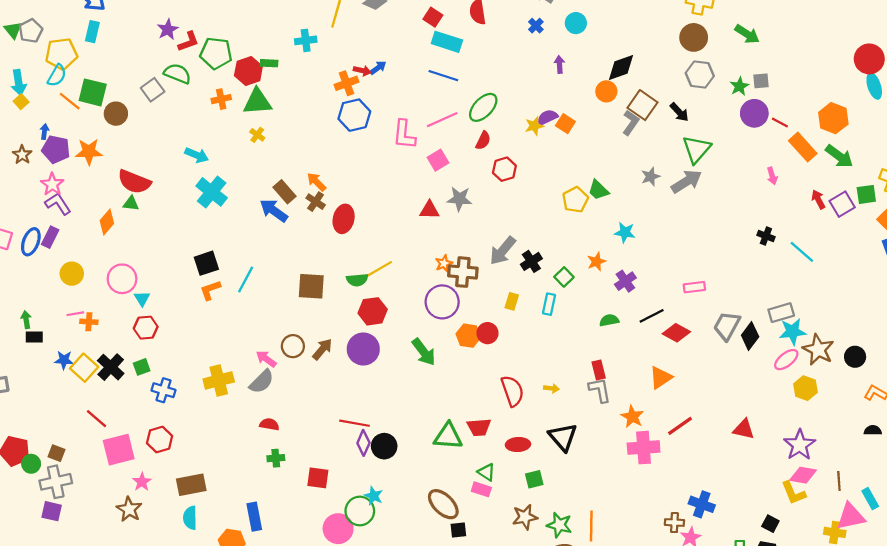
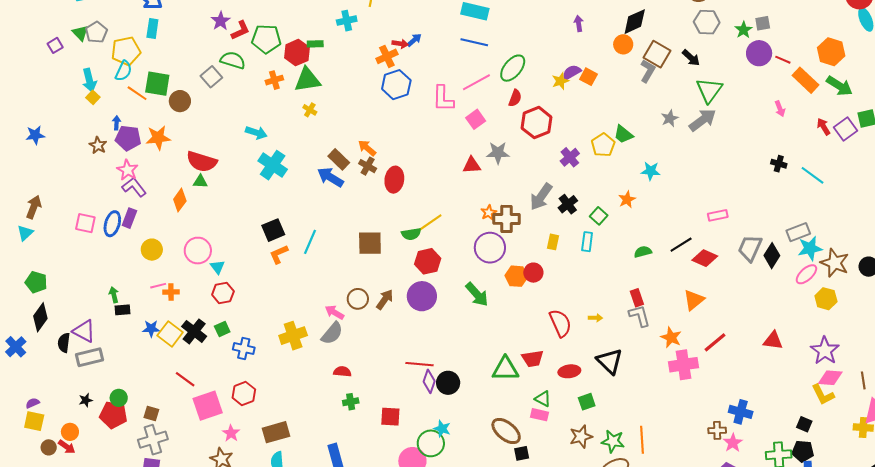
red hexagon: (504, 169) -> (537, 123), size x1.4
purple cross: (625, 281) -> (570, 157), moved
green circle: (31, 464) -> (119, 398), moved

